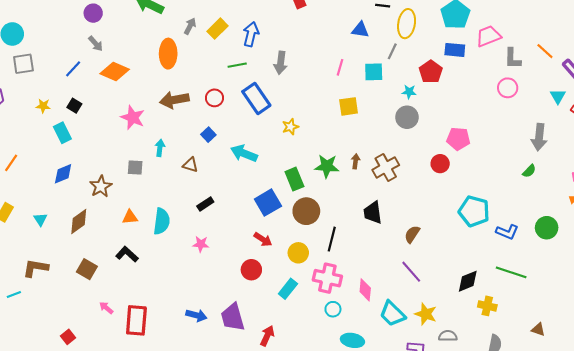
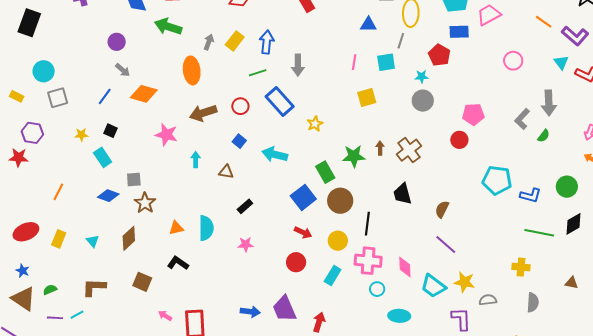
gray L-shape: (513, 59) -> (522, 119), moved, turned 50
gray square: (135, 167) -> (134, 179), moved
blue diamond: (63, 174) -> (108, 196), turned 50
black diamond: (468, 281) -> (574, 224), moved

